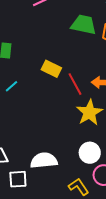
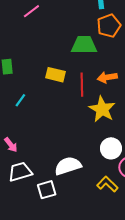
green trapezoid: (84, 25) -> (84, 45), moved
red line: (75, 84) -> (82, 85), turned 40

